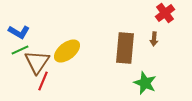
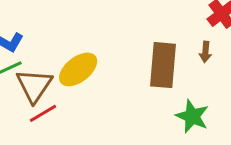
red line: (43, 81) -> (43, 113), turned 36

